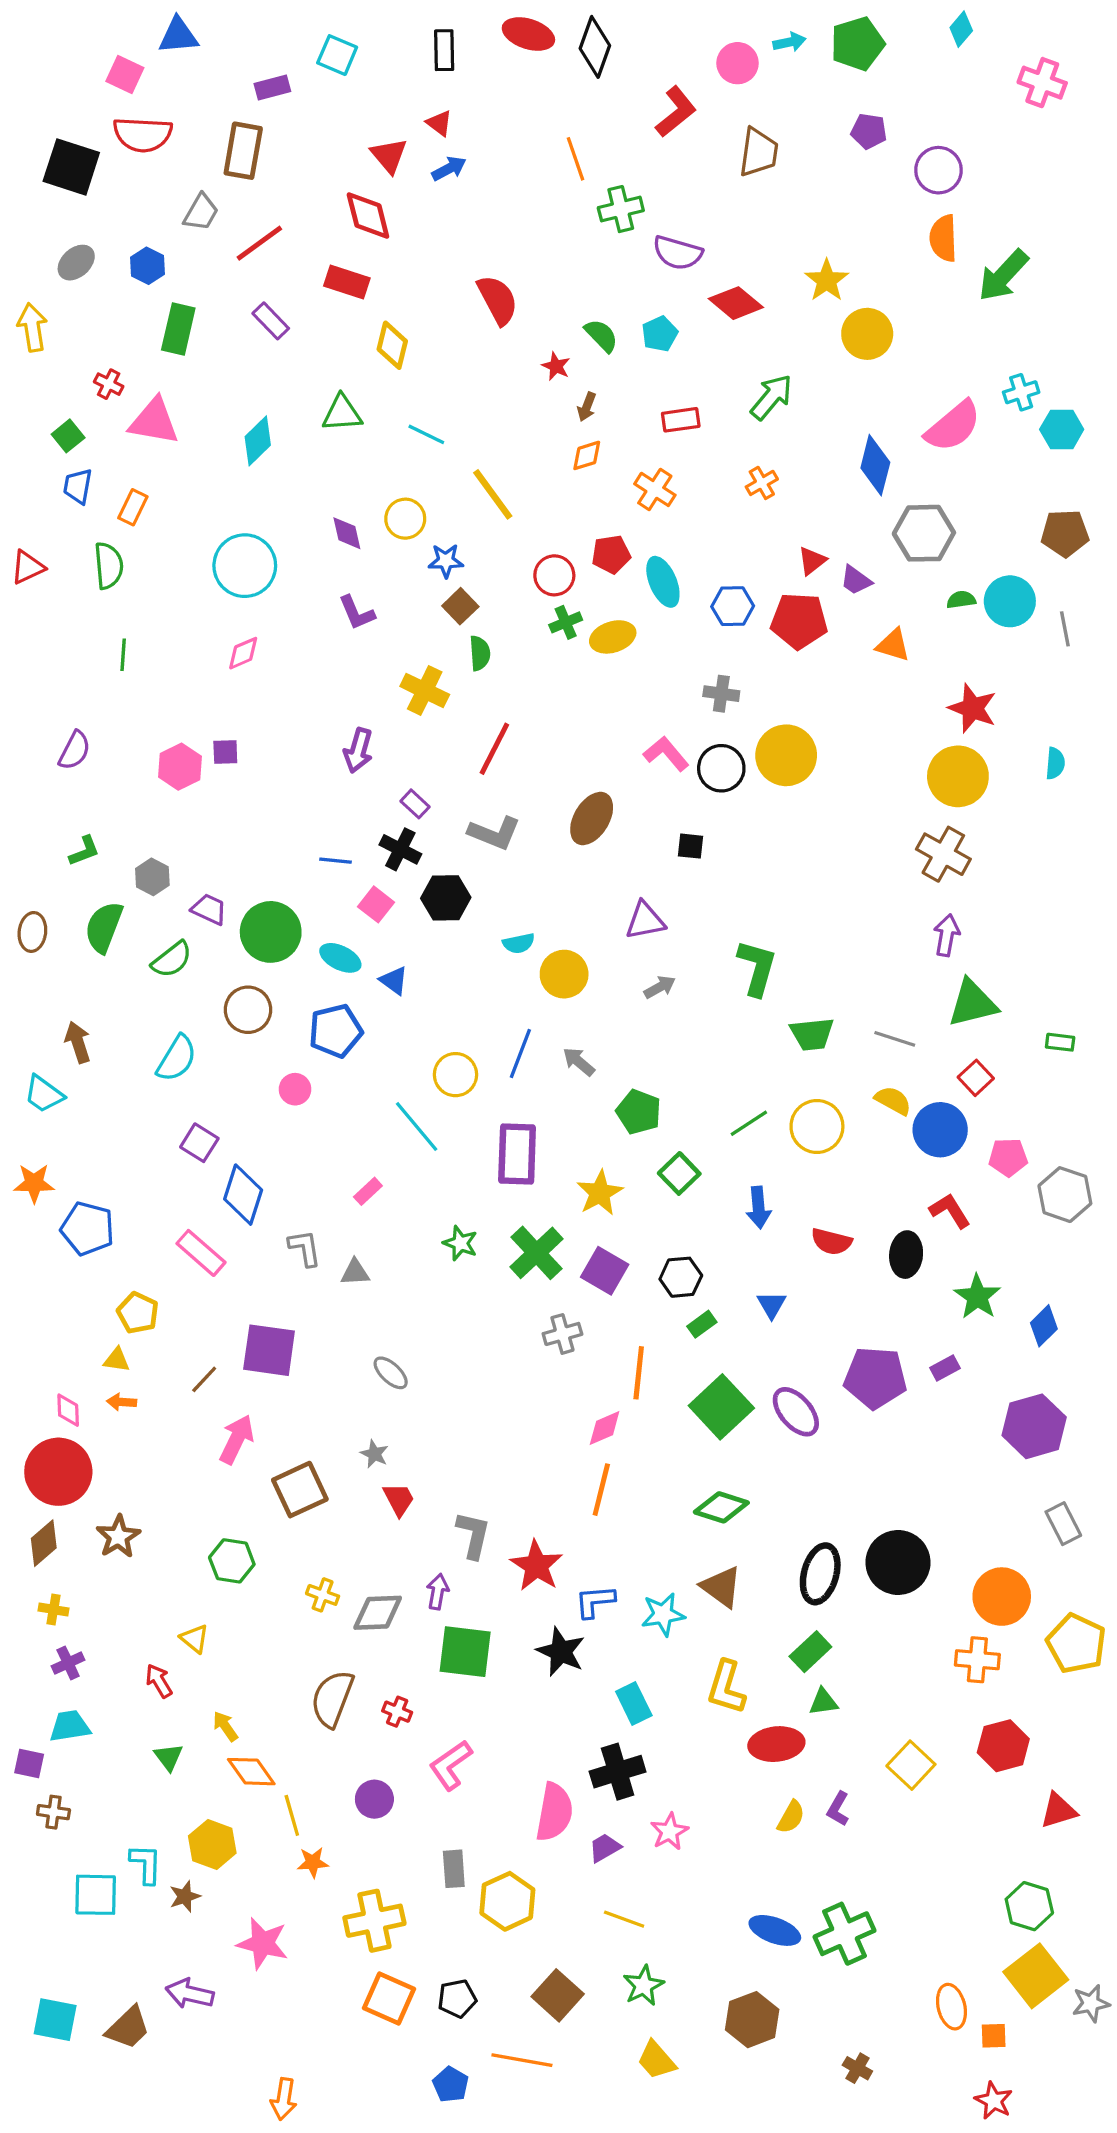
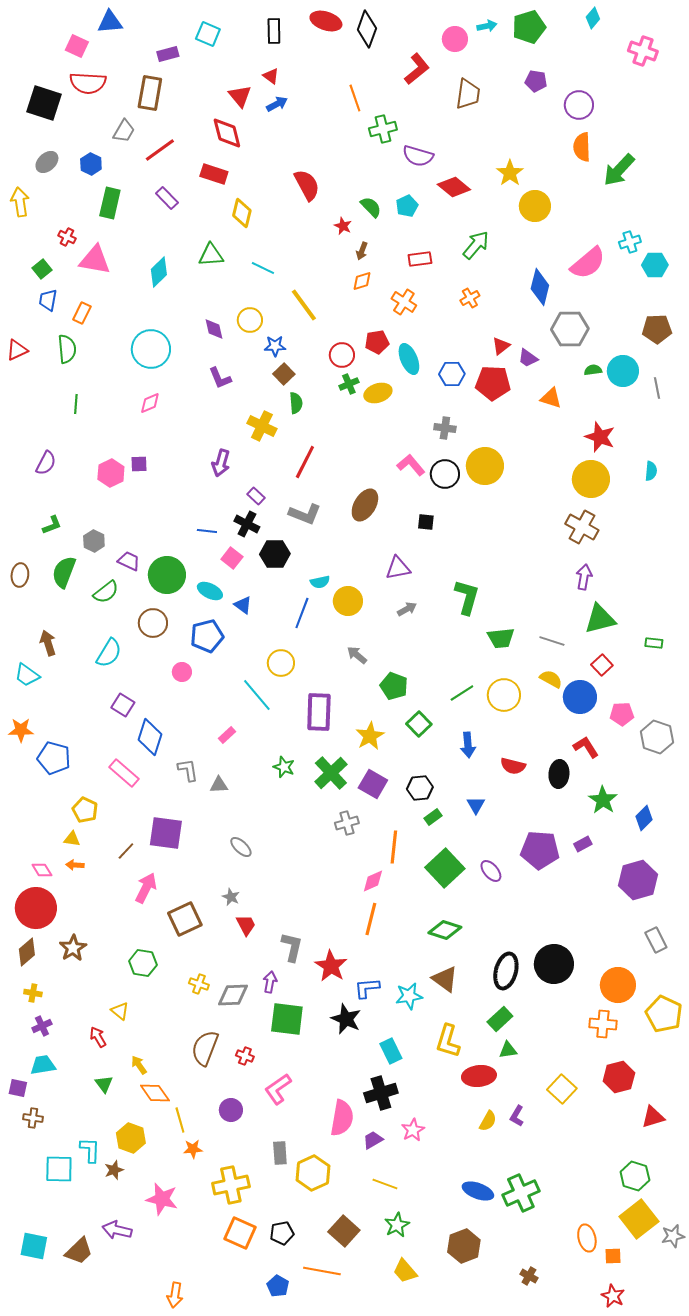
blue line: (520, 1054) -> (302, 613), moved
pink diamond: (68, 1410) -> (42, 870), turned -30
purple ellipse: (796, 1412) -> (491, 871), size x0.7

